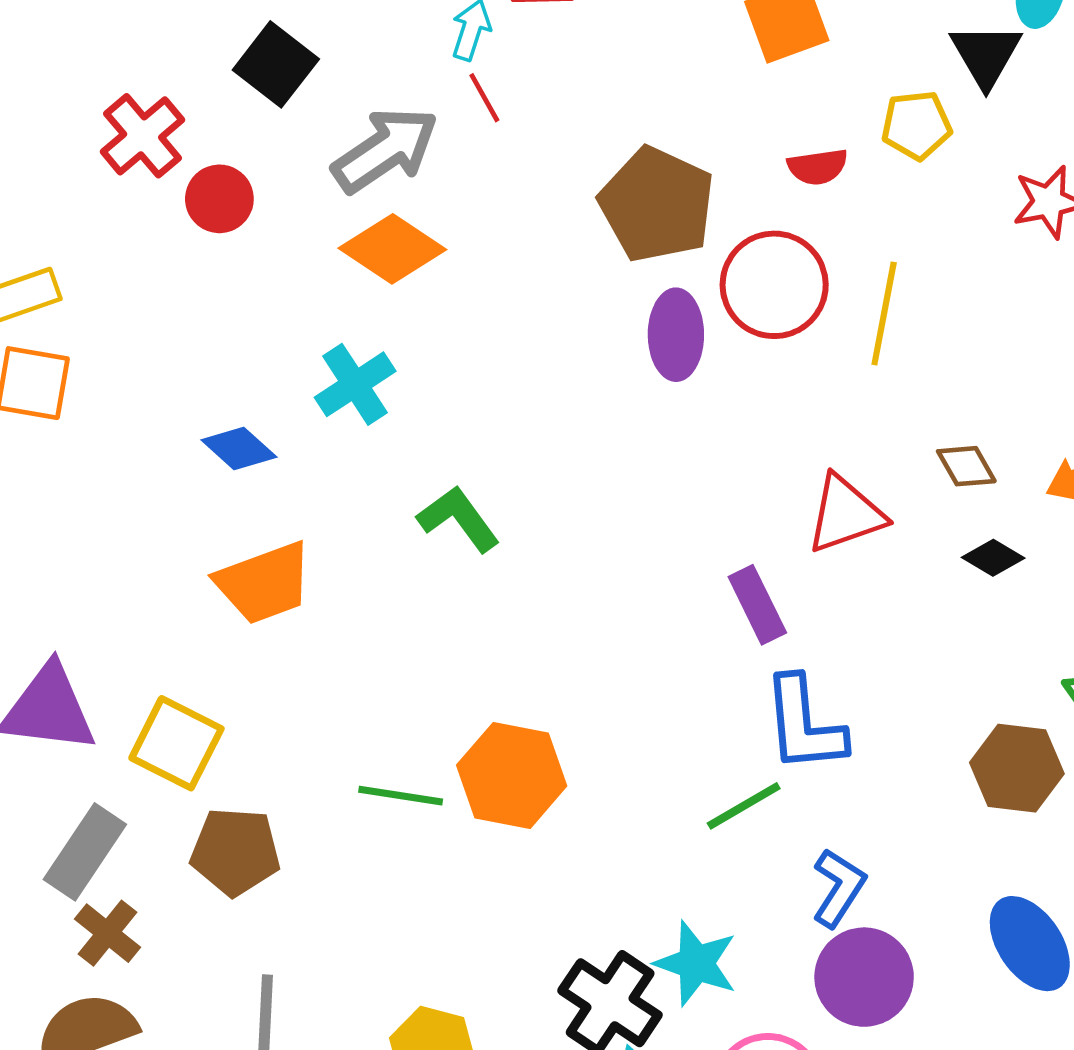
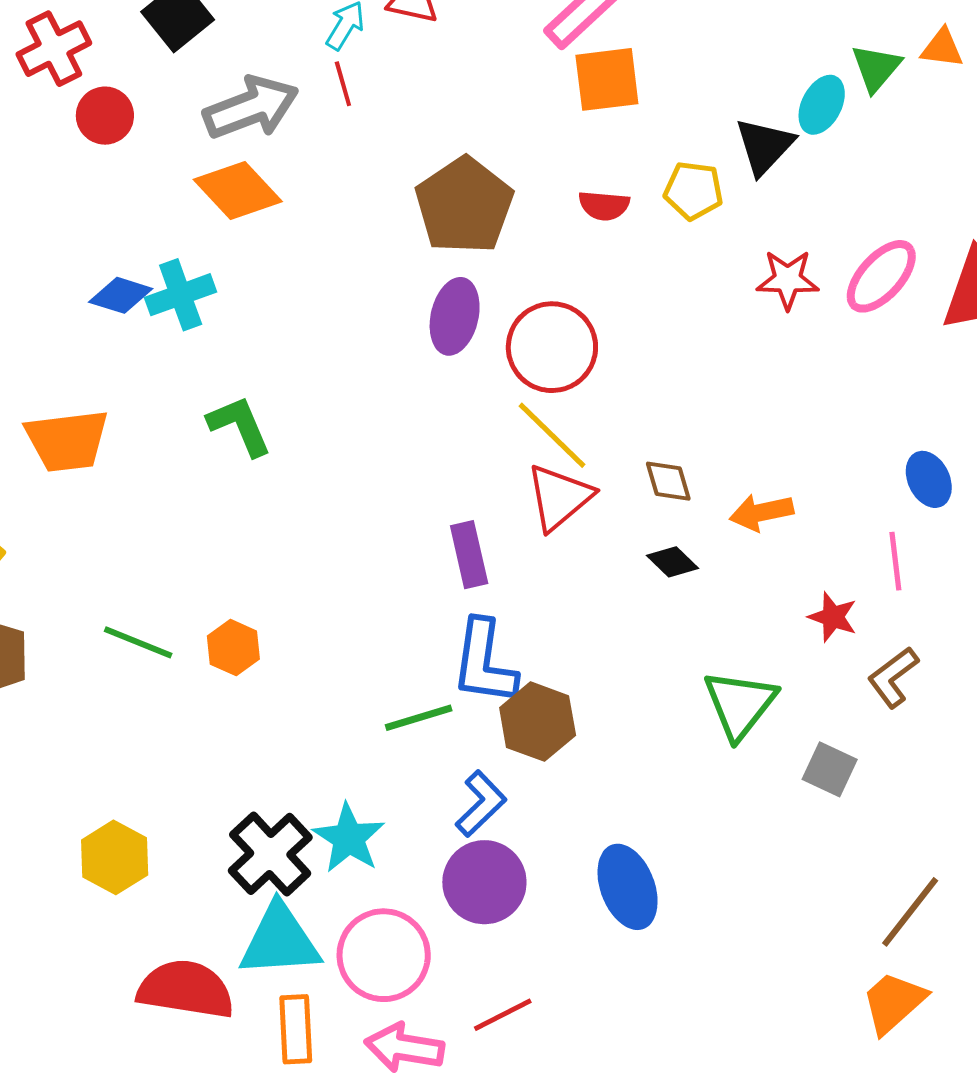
red circle: (774, 285) -> (552, 347), moved
yellow line: (884, 313) -> (552, 435), moved, turned -70
blue diamond: (239, 449) -> (121, 295), moved, turned -38
red triangle: (845, 514) -> (559, 497), turned -34
brown hexagon: (1017, 768) -> (538, 722), moved
orange hexagon: (512, 776) -> (233, 648), size x0.6

